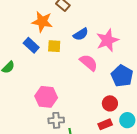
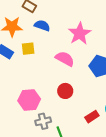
blue semicircle: (81, 34) -> (42, 26), moved, turned -119
red circle: (110, 103) -> (65, 91), moved

